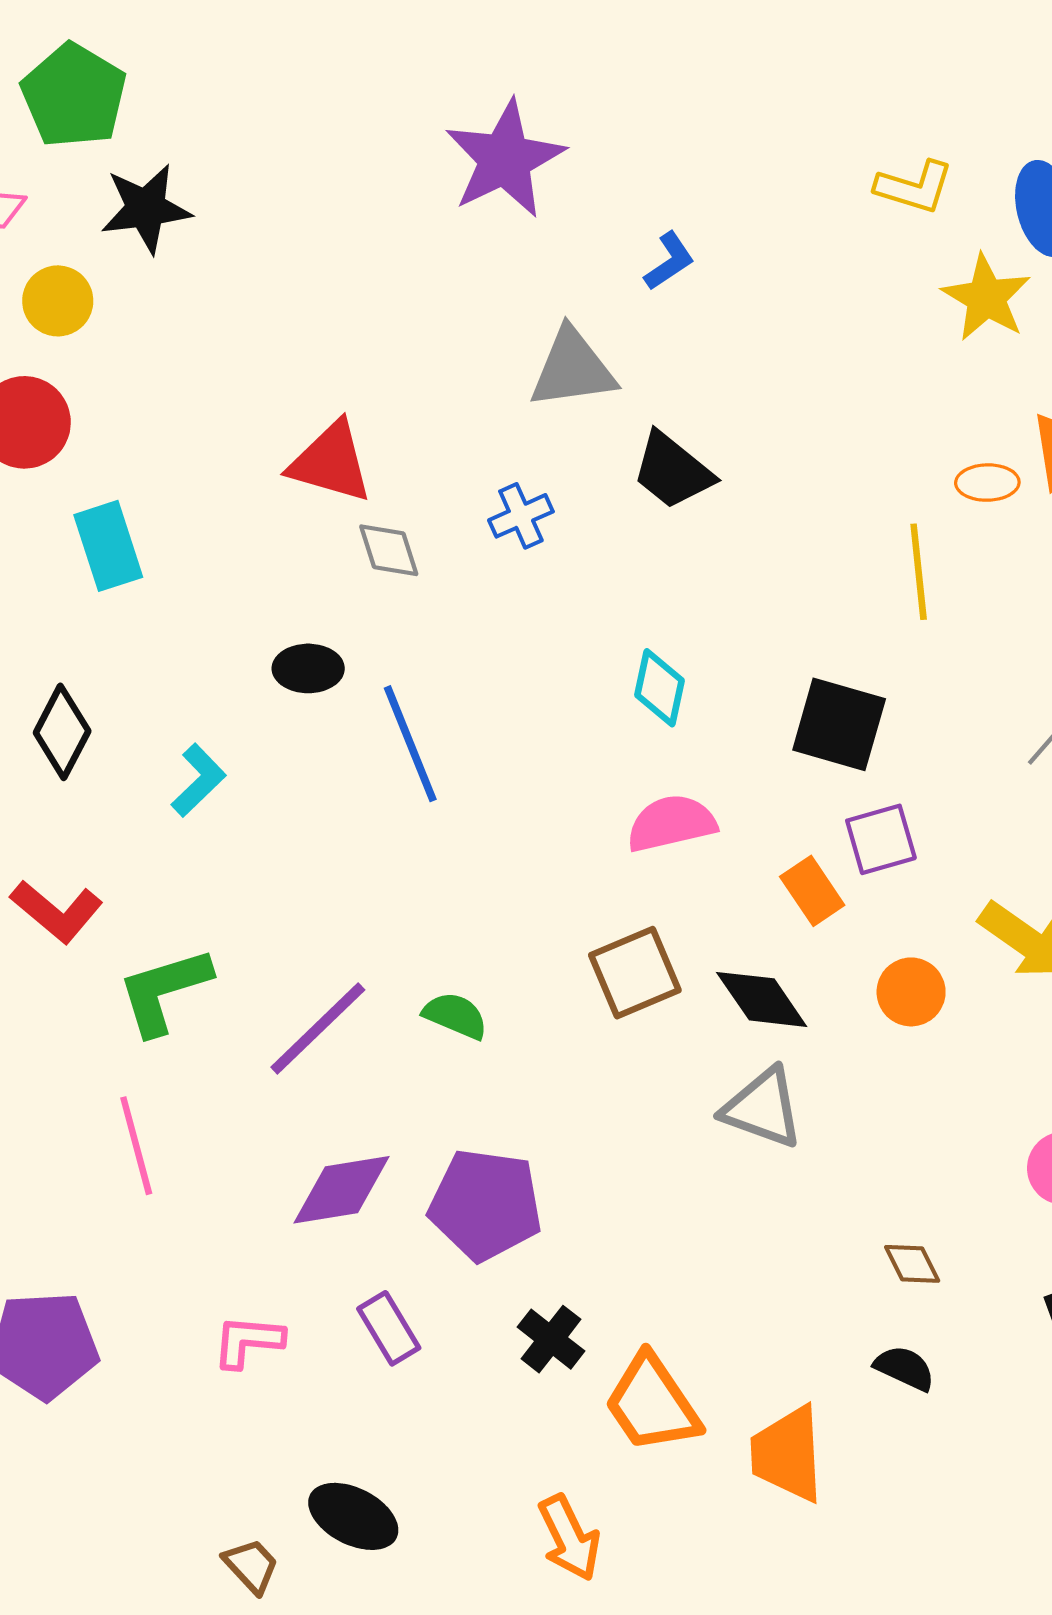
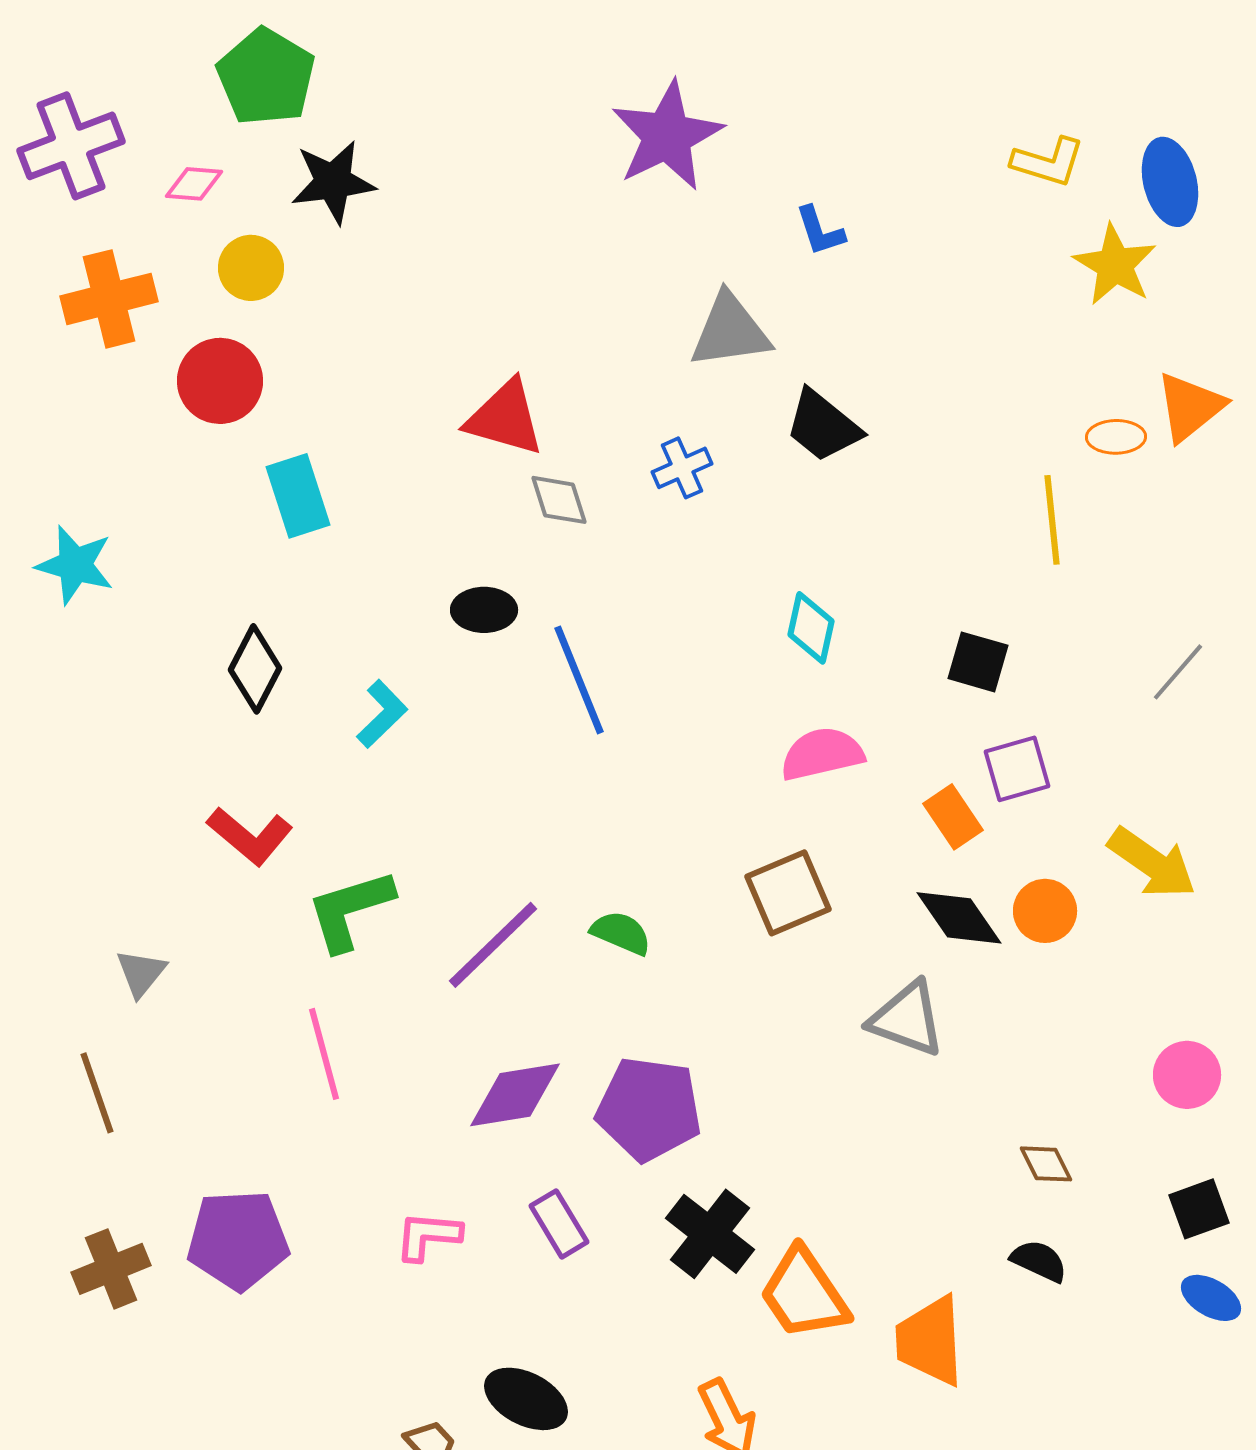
blue L-shape: (669, 261) -> (820, 231), turned 106
black square: (839, 724) -> (978, 662), size x0.7
black diamond: (762, 999) -> (959, 918), moved
black cross: (551, 1339) -> (710, 1234), size x1.4

